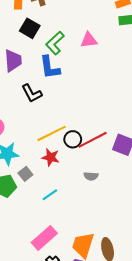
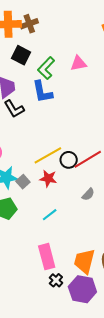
black L-shape: (32, 93) -> (14, 109), moved
gray square: (25, 174) -> (23, 182), moved
gray semicircle: (91, 176) -> (88, 194), turned -48
pink rectangle: (44, 238) -> (47, 257), turned -60

